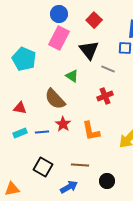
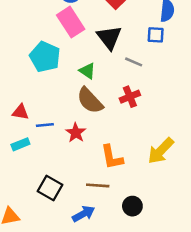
pink rectangle: (59, 38) -> (71, 22), turned -60
cyan pentagon: (24, 59) -> (45, 57), moved
brown semicircle: (55, 99) -> (90, 101), moved
orange L-shape: (91, 131) -> (112, 157), moved
blue line: (42, 132) -> (45, 125), moved

